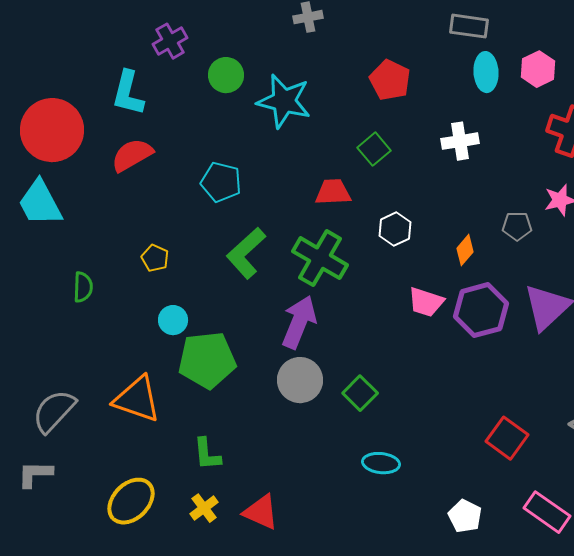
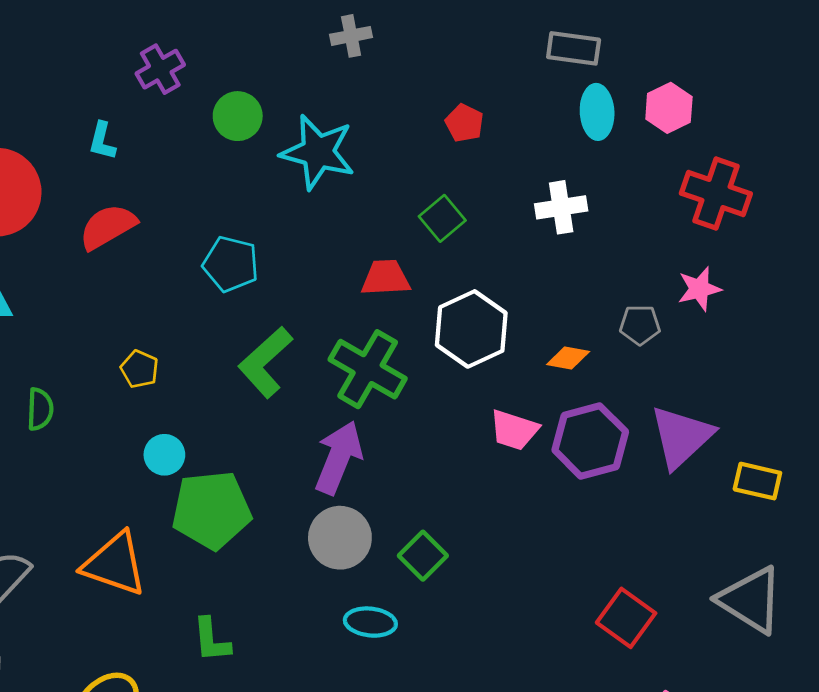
red pentagon: (390, 80) -> (464, 123), size x0.7
cyan L-shape: (128, 93) -> (102, 141), size x0.6
white hexagon: (395, 229) -> (471, 329), size x1.6
orange diamond: (465, 250) -> (568, 358), turned 60
cyan ellipse: (381, 463) -> (370, 622), moved

